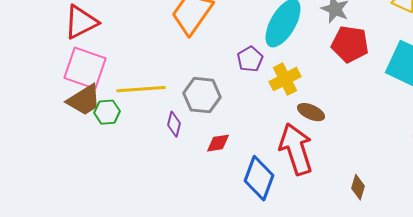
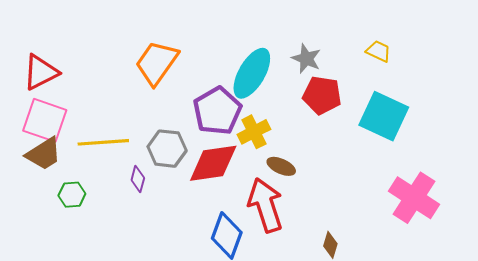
purple pentagon: (250, 59) -> (217, 111), size x1.8
green hexagon: (107, 112) -> (72, 195), moved
red diamond: (218, 143) -> (213, 163), moved, size x2.0

